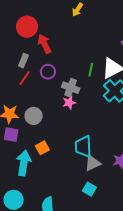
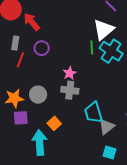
green line: (91, 70) -> (92, 47), moved
gray cross: (71, 88) -> (70, 90), moved

